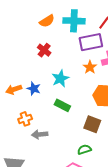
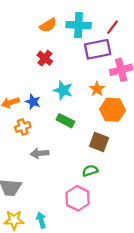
orange star: (90, 67) -> (97, 89), moved
cyan star: (60, 78) -> (63, 90), turned -30
orange cross: (25, 119) -> (23, 127), moved

